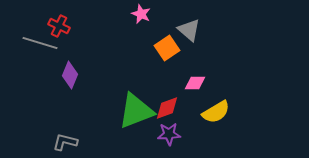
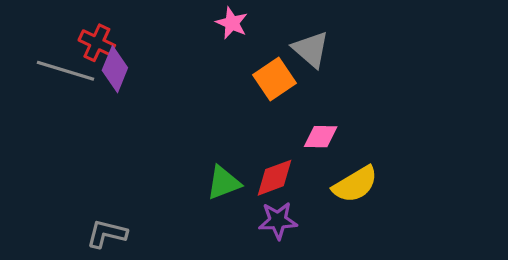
purple diamond: (70, 75) -> (115, 69), moved
green triangle: (136, 111) -> (224, 183), size x0.6

